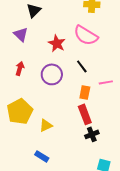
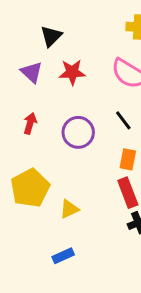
red star: (57, 43) -> (72, 72), moved, turned -30
blue rectangle: (42, 156) -> (63, 256), turned -56

